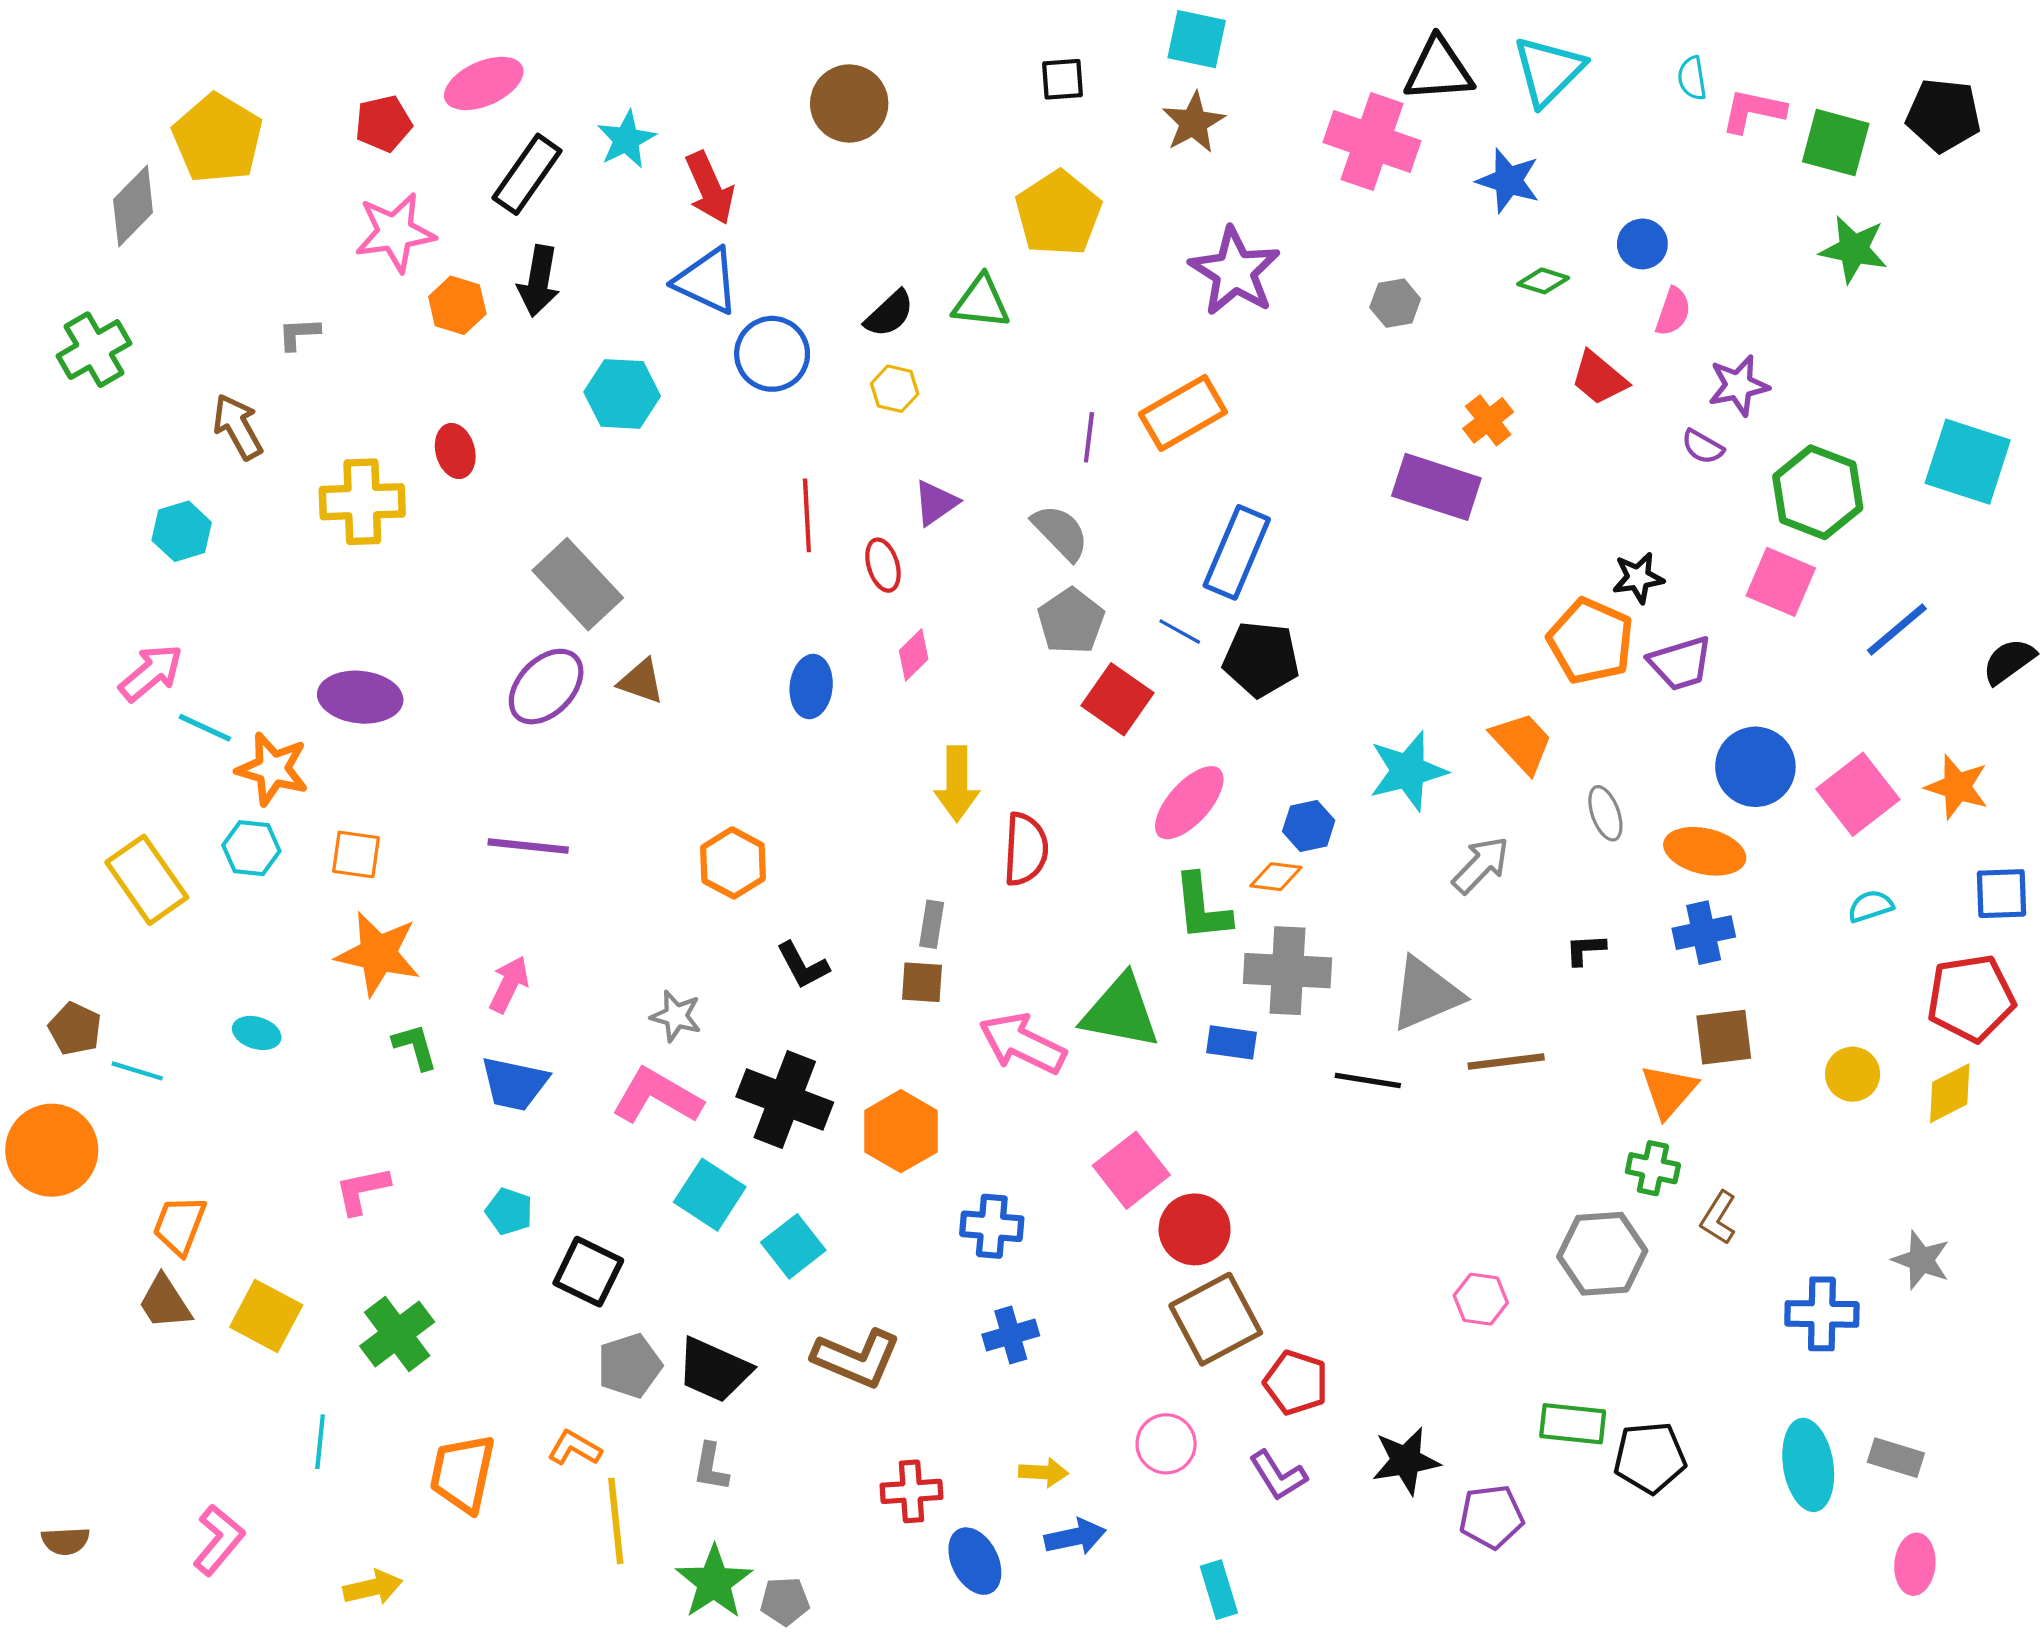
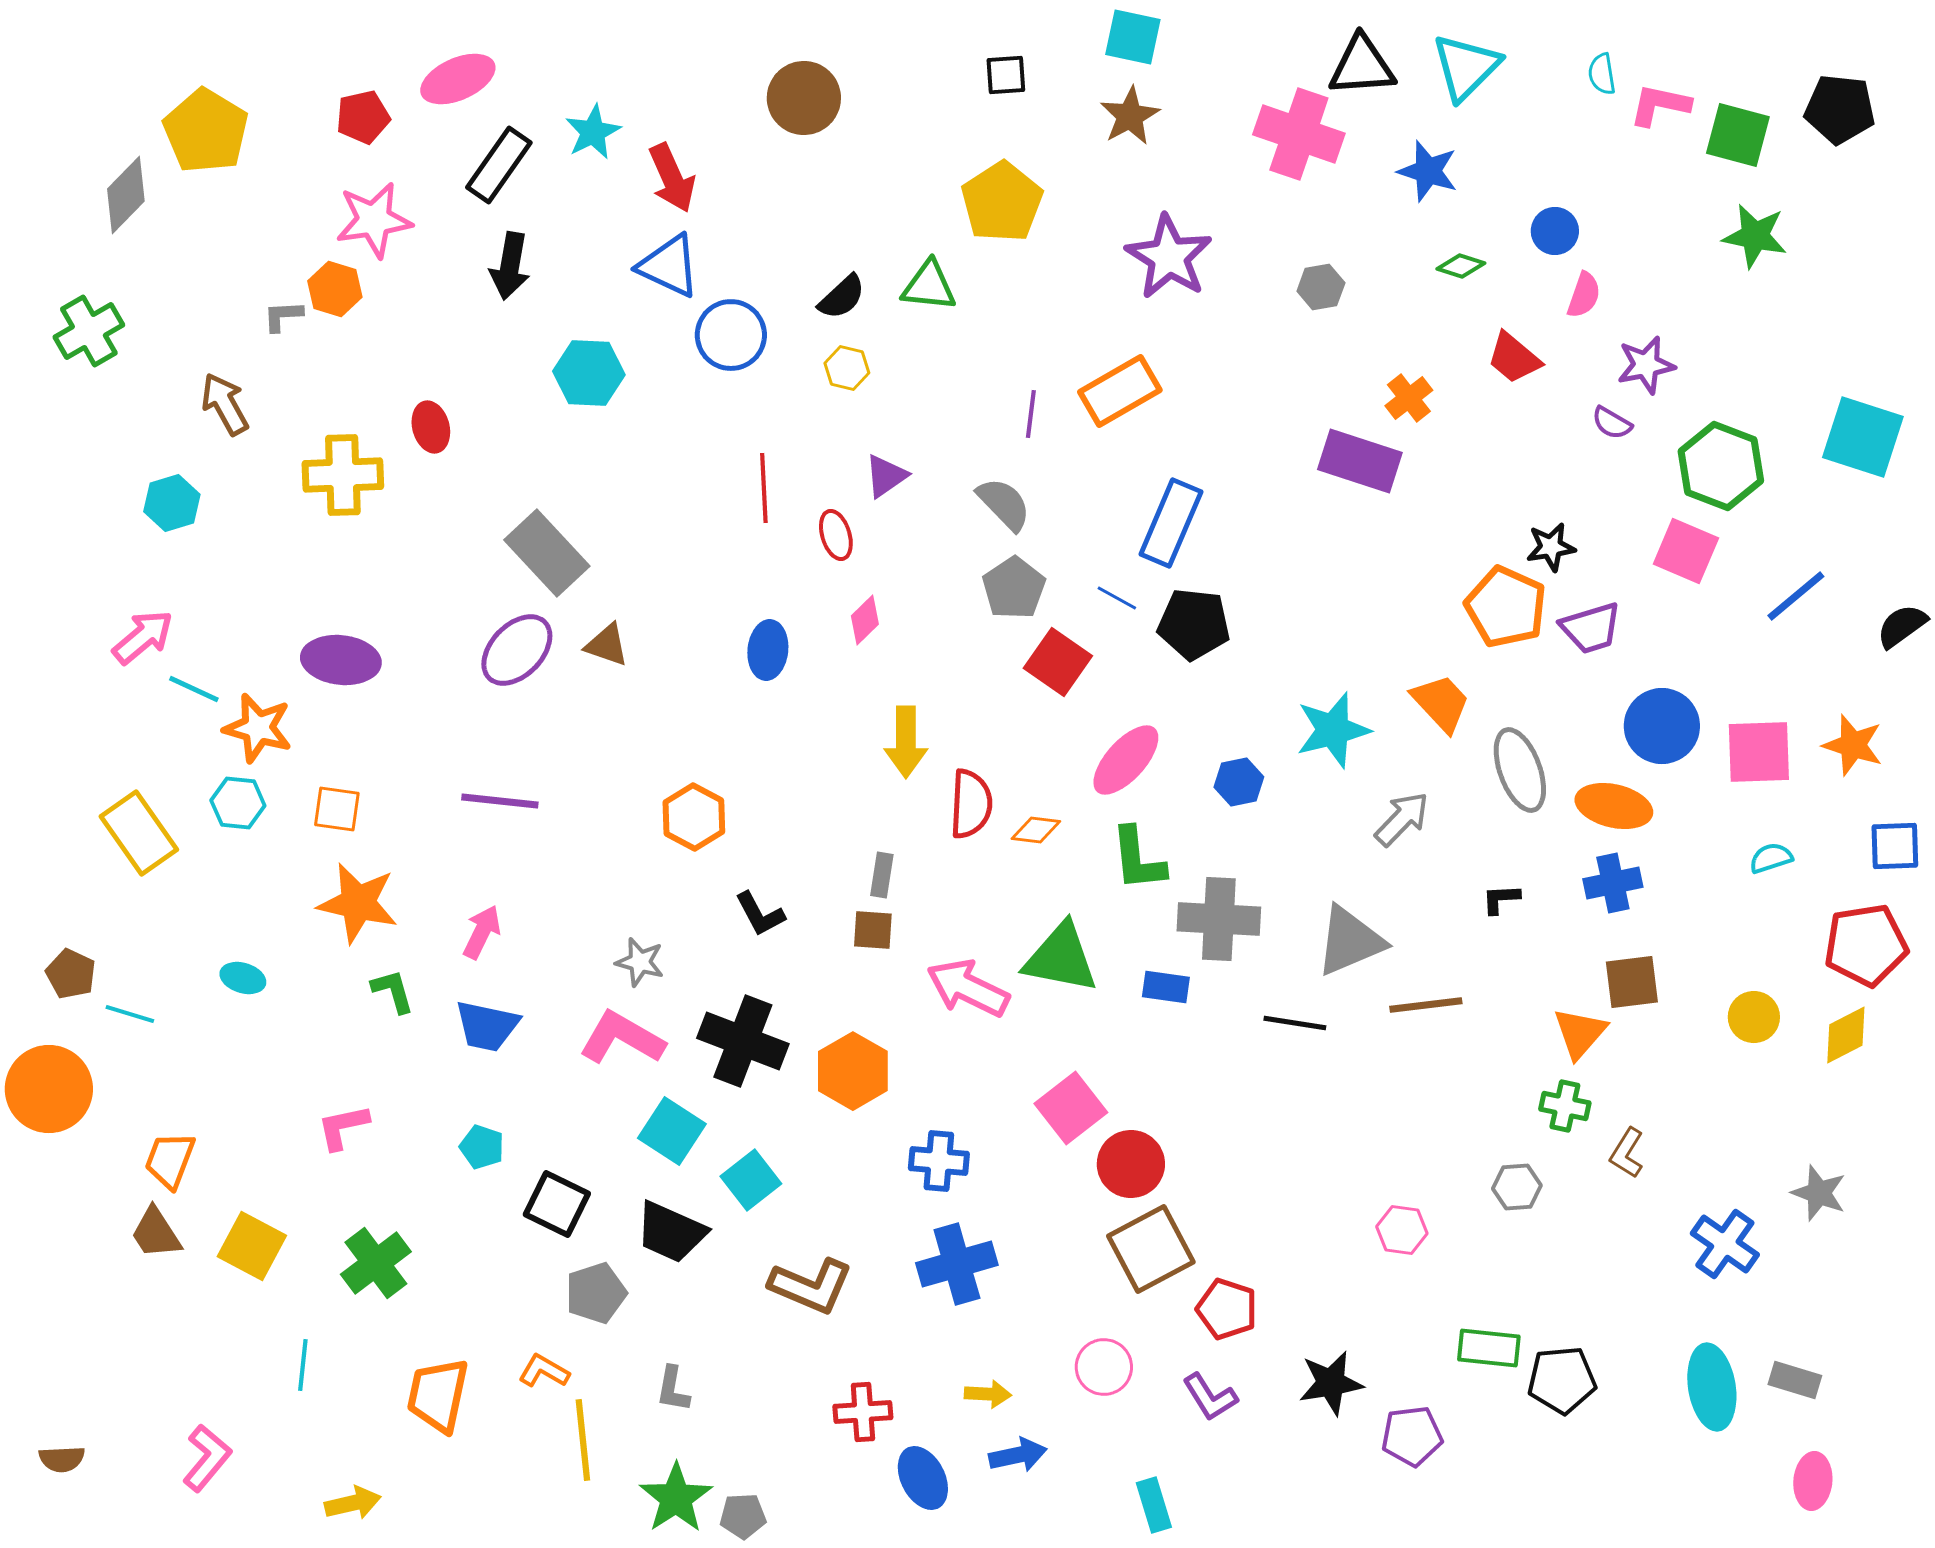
orange hexagon: (457, 305) -> (335, 289), moved
pink square: (1858, 794) -> (1759, 752), turned 36
gray ellipse: (1605, 813) -> (1520, 770), size x1.6
orange diamond: (1276, 877) -> (1036, 830), moved
gray hexagon: (1602, 1254) -> (1517, 1187), size x0.6
blue cross: (1822, 1314) -> (1725, 1244), turned 34
blue cross: (1011, 1335) -> (957, 1264), size x1.5
black trapezoid: (714, 1370) -> (671, 1232), moved

